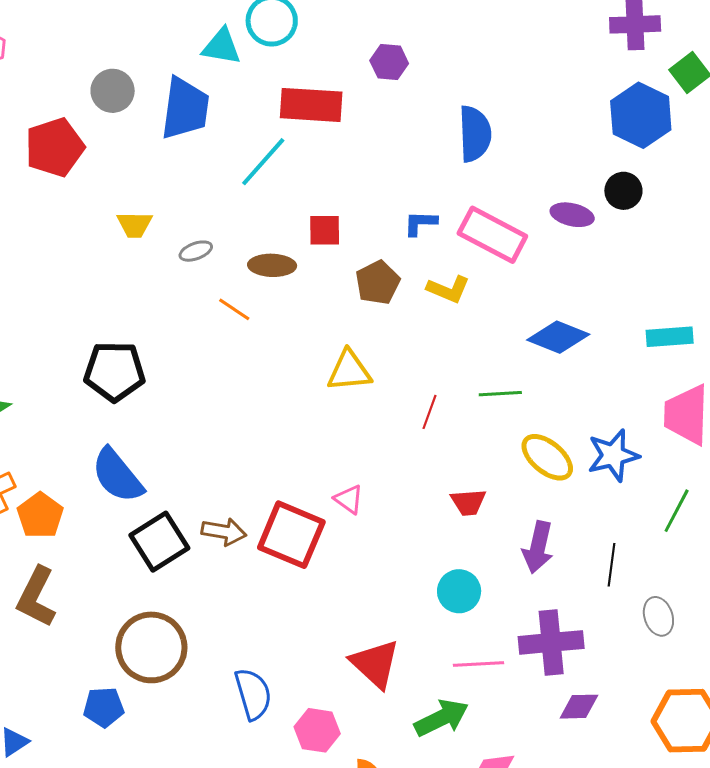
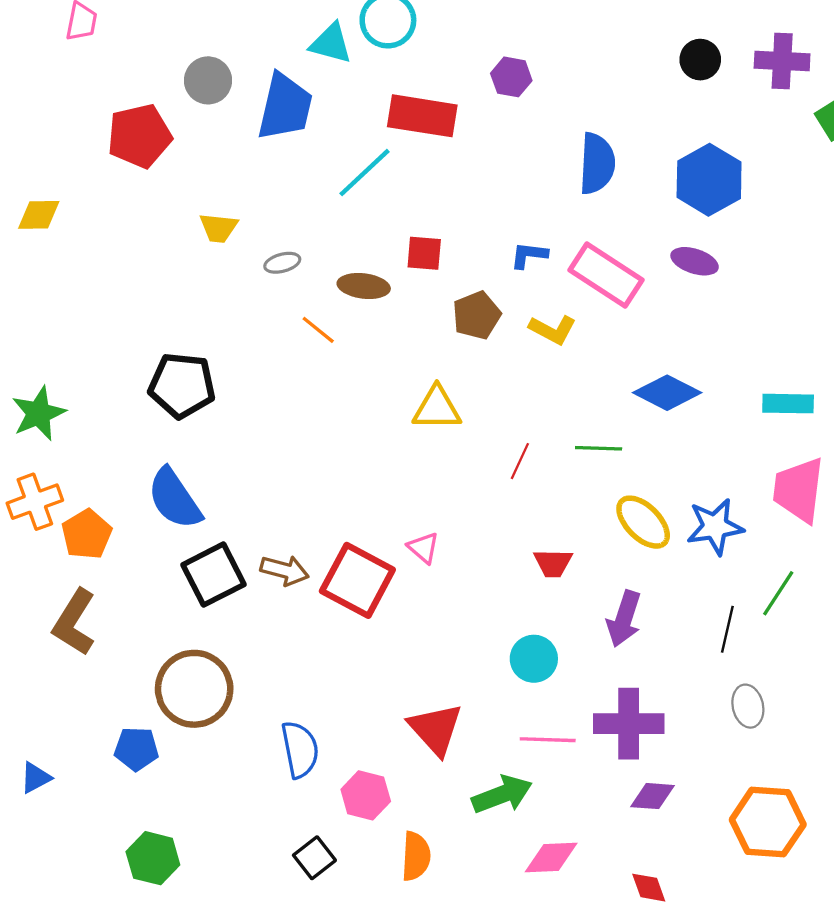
blue hexagon: (641, 115) -> (709, 180), moved
black circle: (623, 191) -> (700, 60), moved
black line: (611, 565) -> (727, 629), moved

